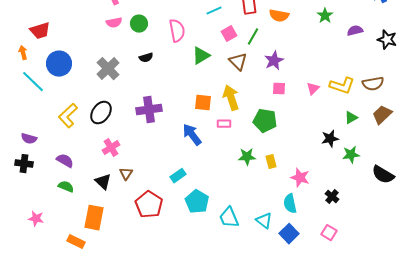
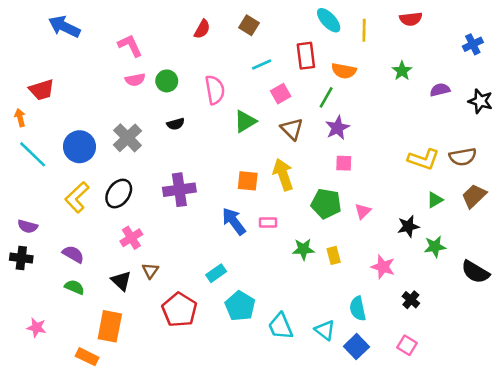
green line: (253, 37) -> (326, 97), moved
blue circle: (59, 64) -> (79, 147), moved
pink triangle: (313, 89) -> (363, 211), moved
pink rectangle: (224, 124) -> (268, 223), moved
pink star: (300, 178) -> (383, 267), moved

